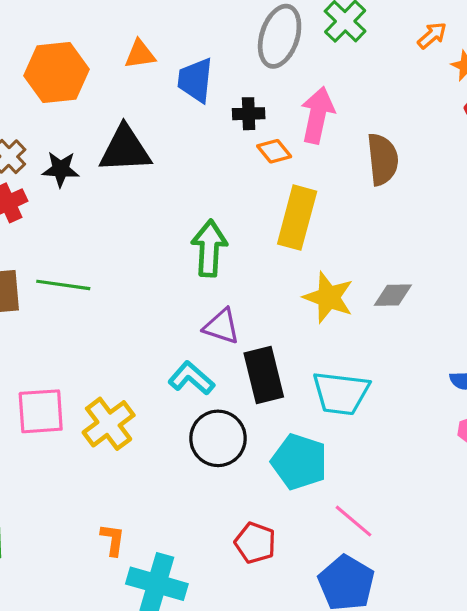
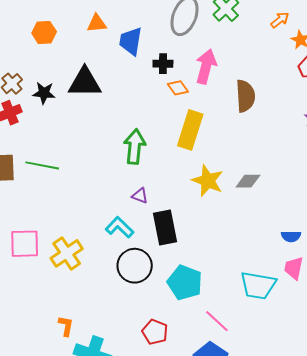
orange hexagon: (56, 72) -> (44, 32), size x0.6
purple triangle: (222, 326) -> (140, 196), size x0.7
cyan trapezoid: (341, 393) -> (258, 285), moved

